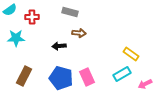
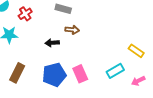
red cross: (32, 17) -> (25, 14), turned -32
yellow rectangle: (131, 54) -> (136, 51), moved
blue pentagon: (61, 78) -> (54, 75), turned -30

